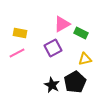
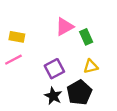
green rectangle: (81, 33) -> (86, 37), turned 40
purple square: (53, 48) -> (54, 69), moved

